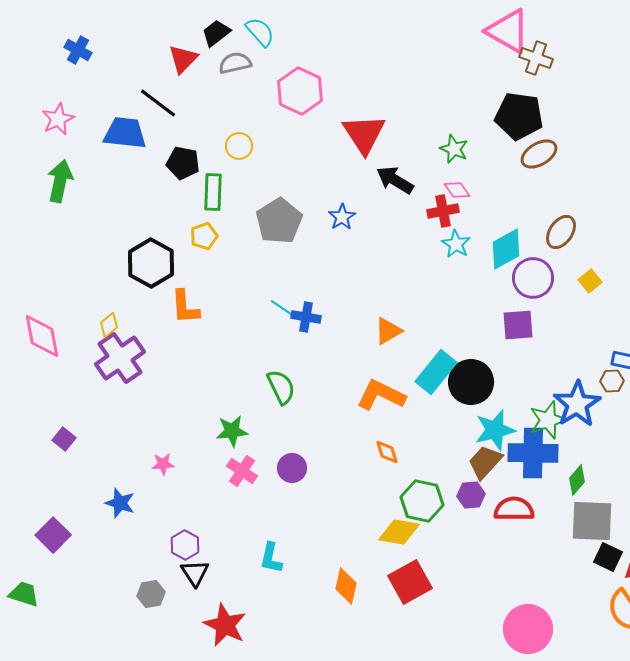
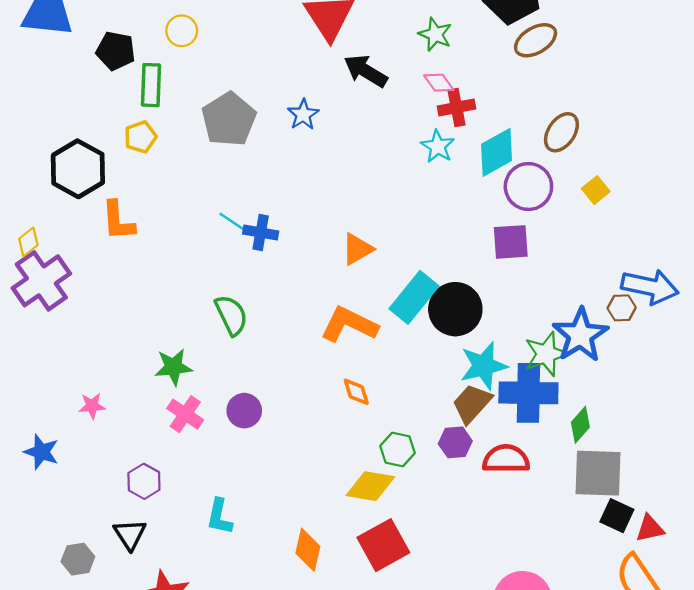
red cross: (443, 211) -> (456, 107), moved
green hexagon: (422, 501) -> (398, 450), size x0.7
purple hexagon: (185, 545) -> (144, 481), moved

